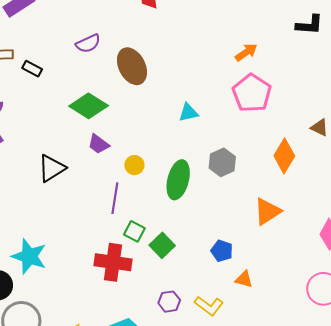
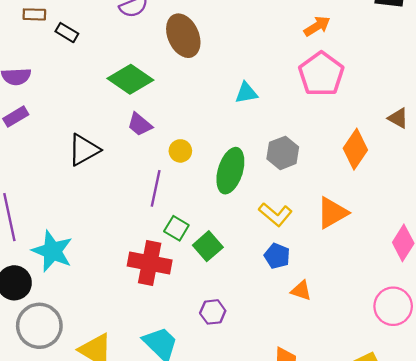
yellow L-shape: (209, 306) -> (275, 214), moved

